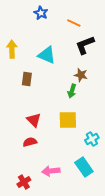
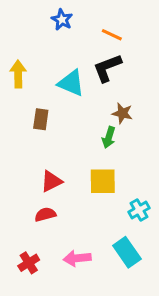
black L-shape: (85, 45) -> (107, 68), moved
red triangle: (34, 120) -> (51, 181), turned 49
red cross: (24, 182) -> (29, 263), moved

